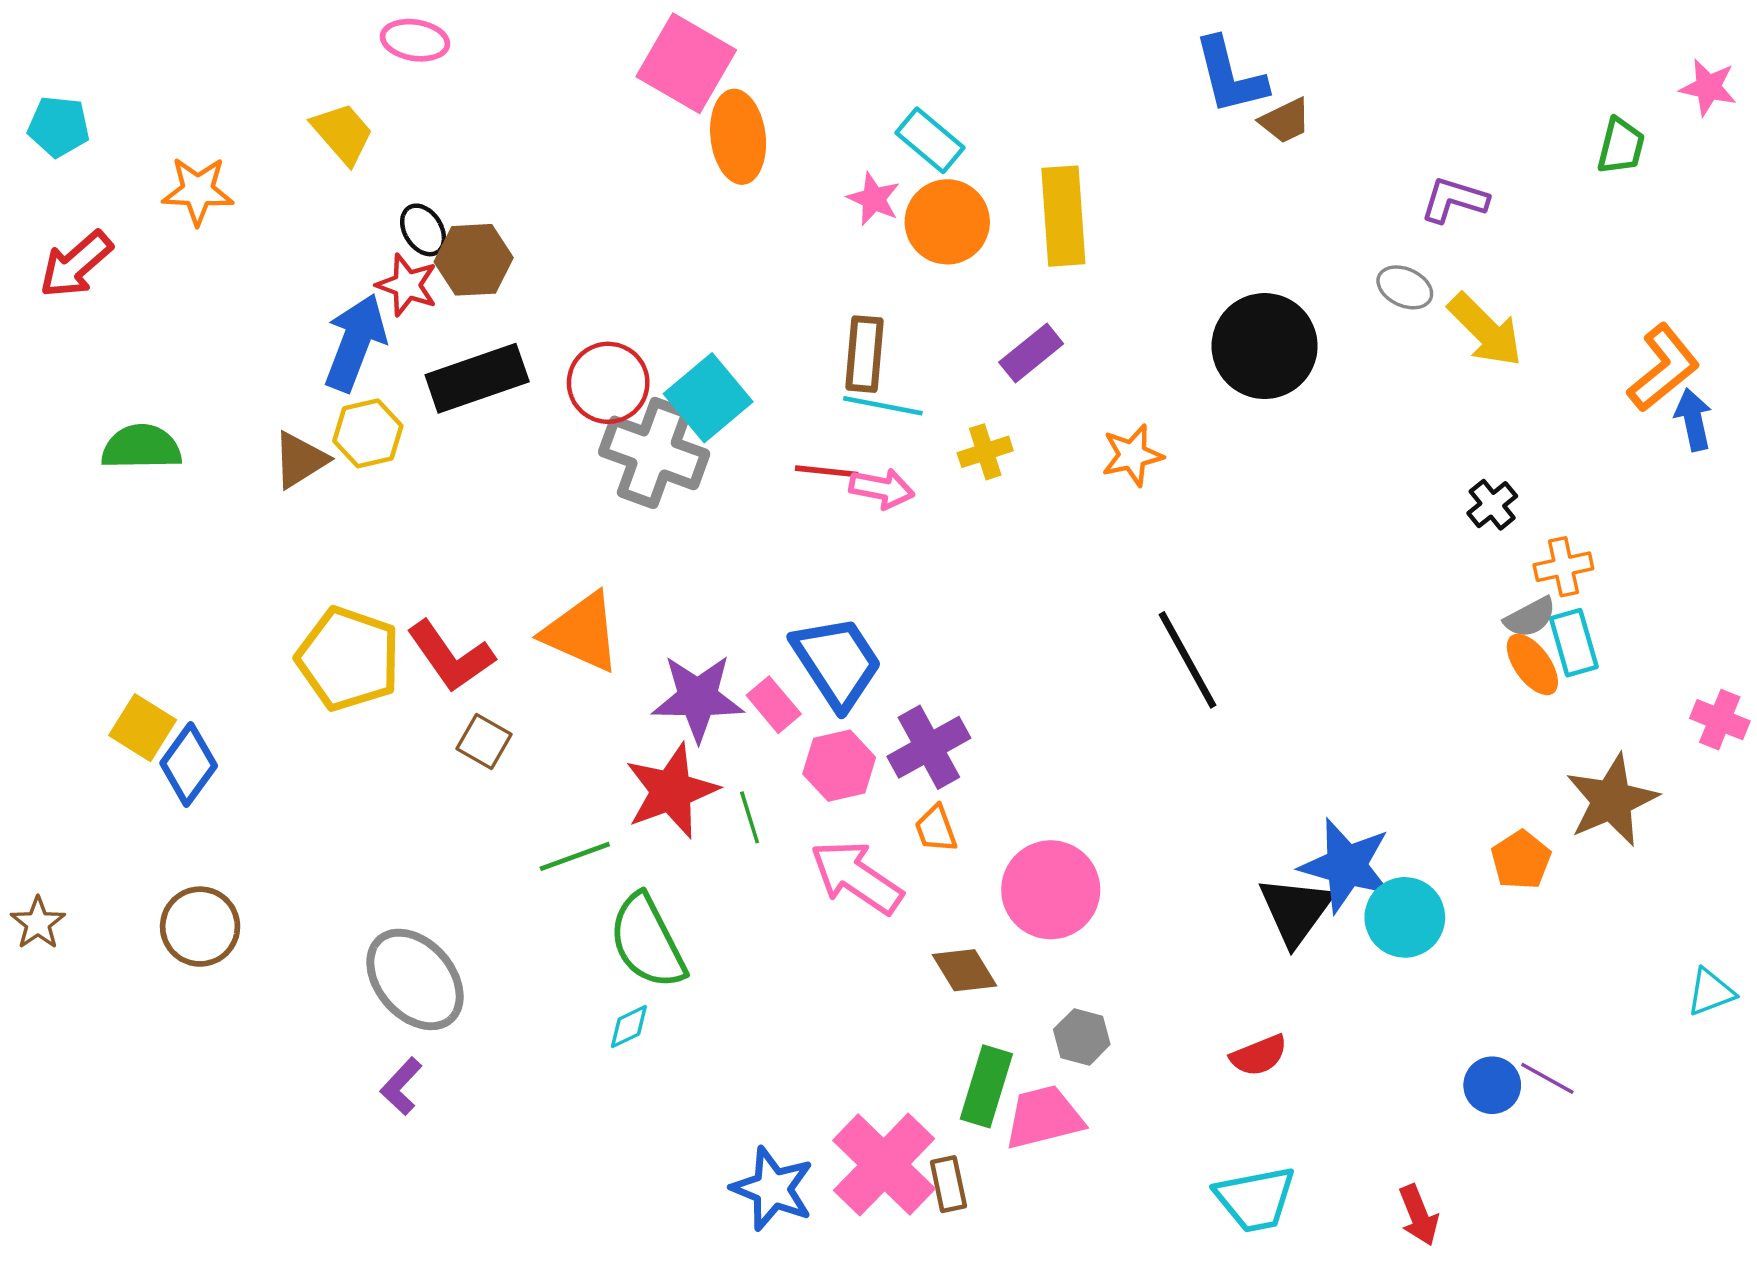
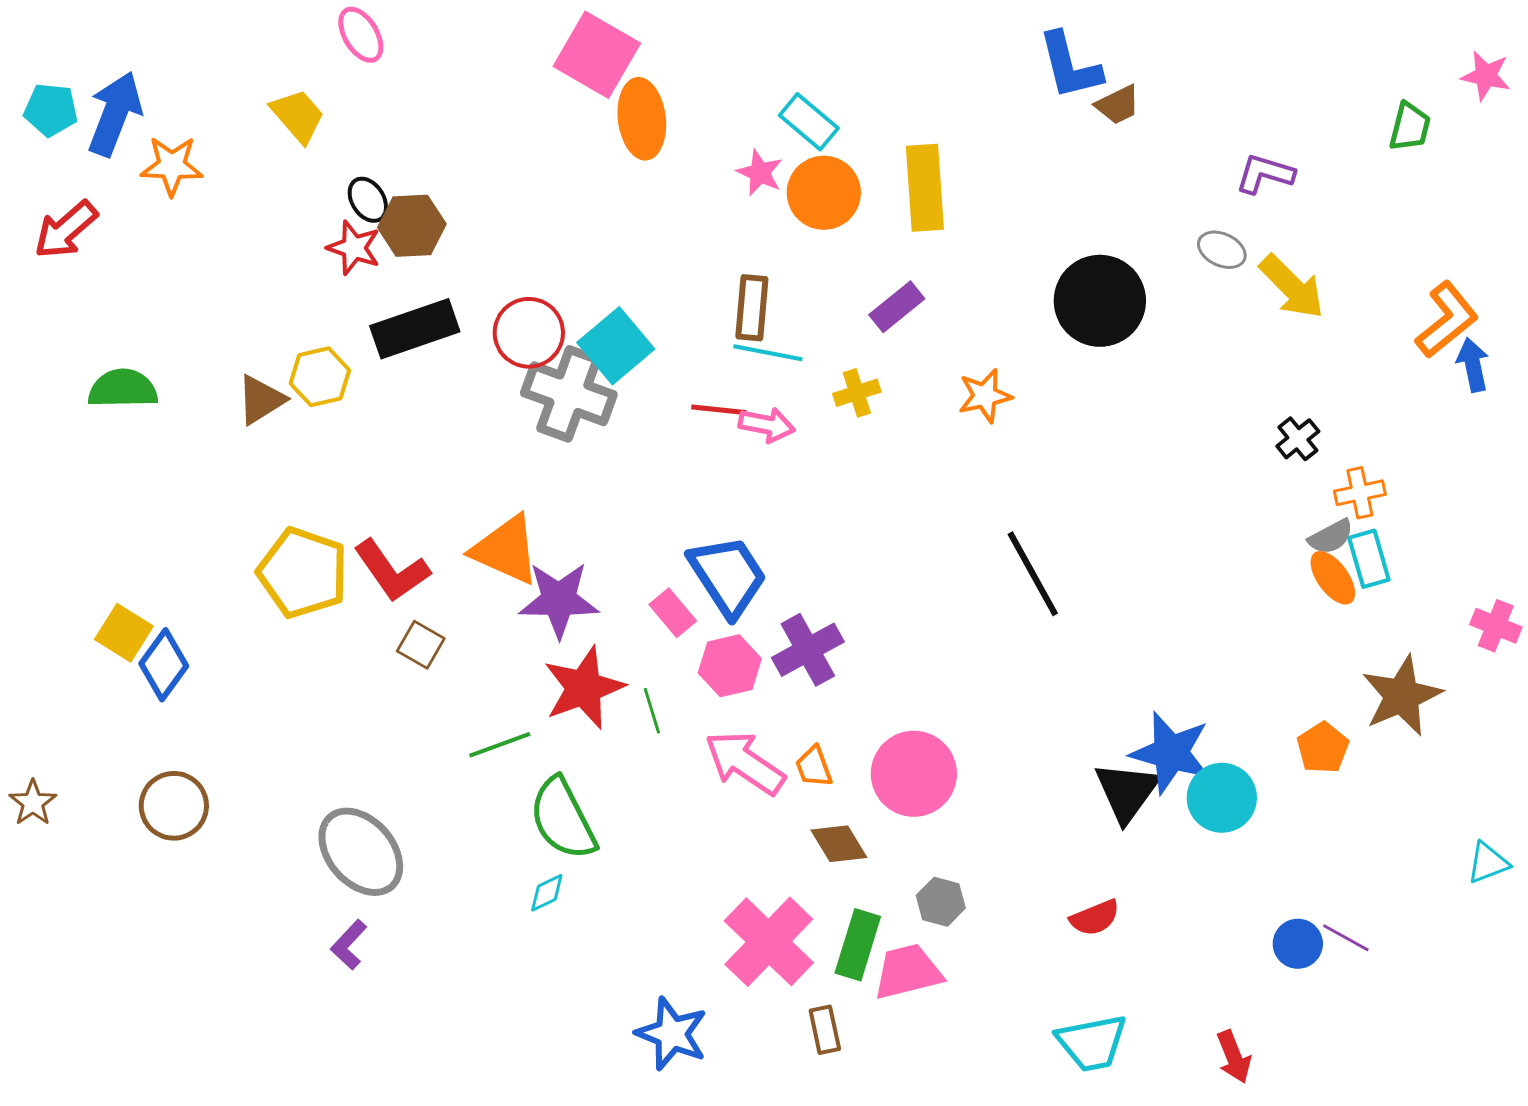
pink ellipse: (415, 40) -> (361, 35), turned 50
blue arrow: (355, 343) -> (115, 114), moved
purple star: (698, 698) -> (559, 600), moved
orange trapezoid: (936, 829) -> (814, 767), moved
pink cross: (884, 1165) -> (769, 942), moved

